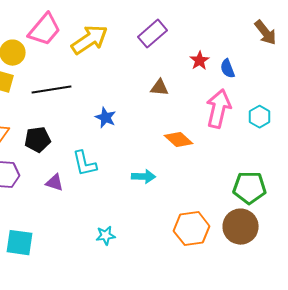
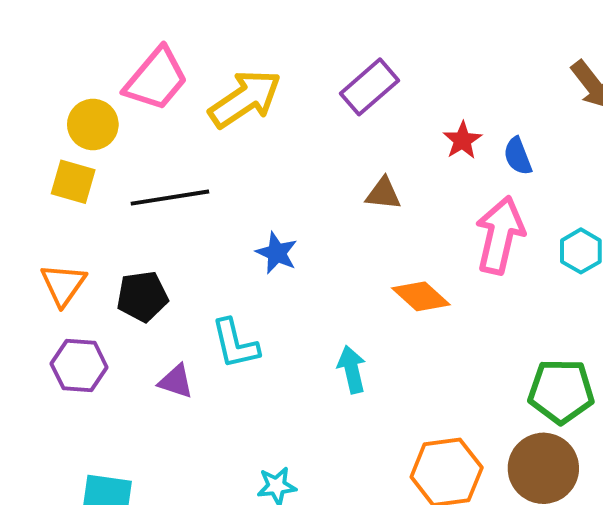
cyan arrow: (144, 177) -> (352, 369), turned -105

